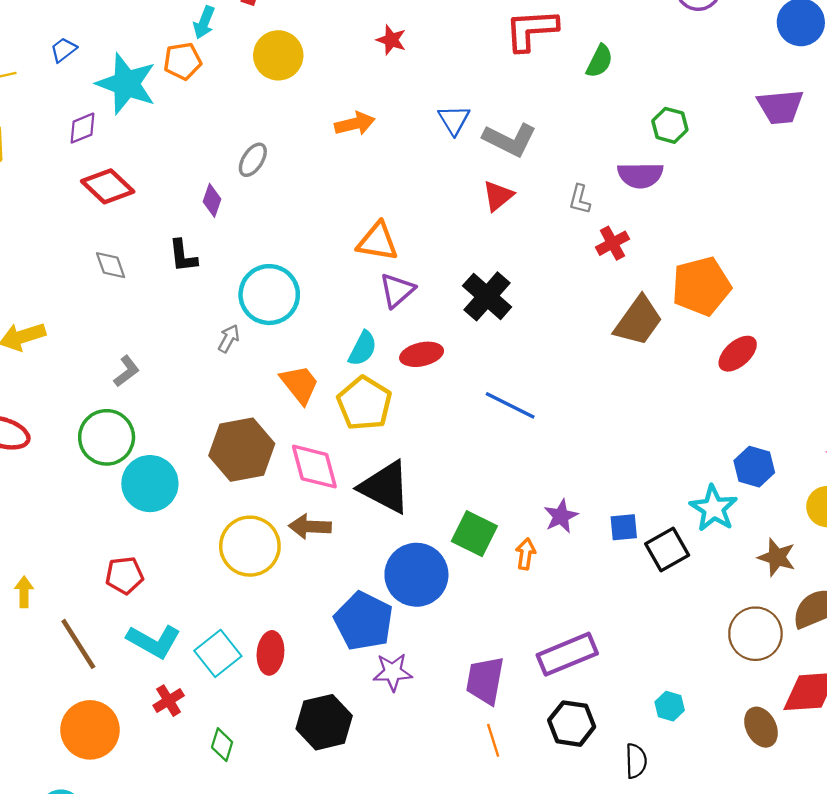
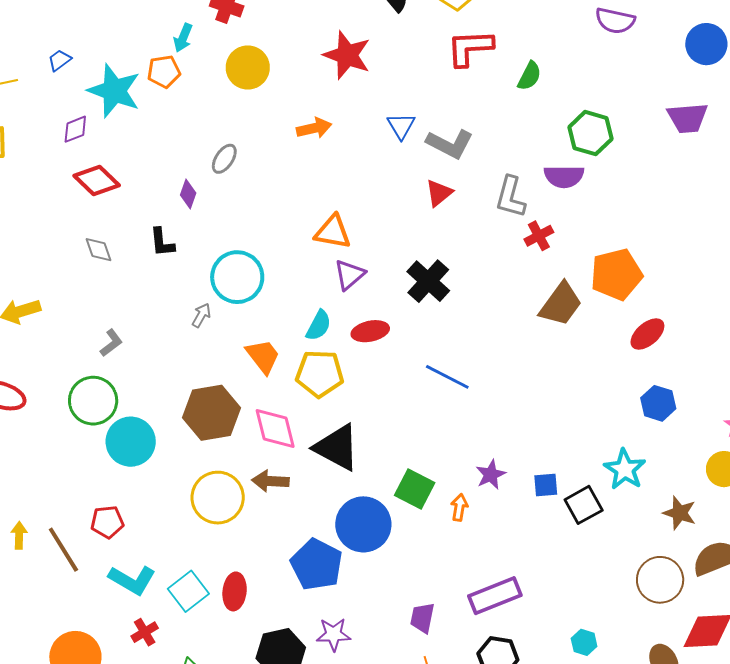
red star: (391, 40) -> (347, 55), size x1.8
green hexagon: (670, 125) -> (590, 133), size x1.4
gray L-shape: (580, 199) -> (511, 197), size x1.6
yellow pentagon: (364, 403) -> (320, 374), turned -30
blue hexagon: (754, 467) -> (658, 403), moved
brown line: (78, 644) -> (63, 550), moved
purple star: (393, 672) -> (333, 634), moved
purple trapezoid: (485, 680) -> (422, 618), size x0.7

